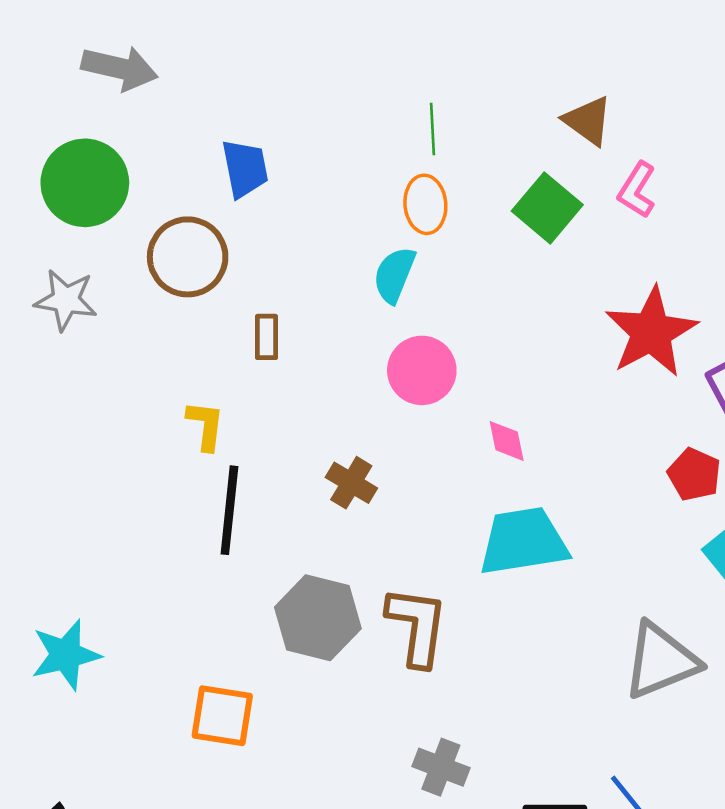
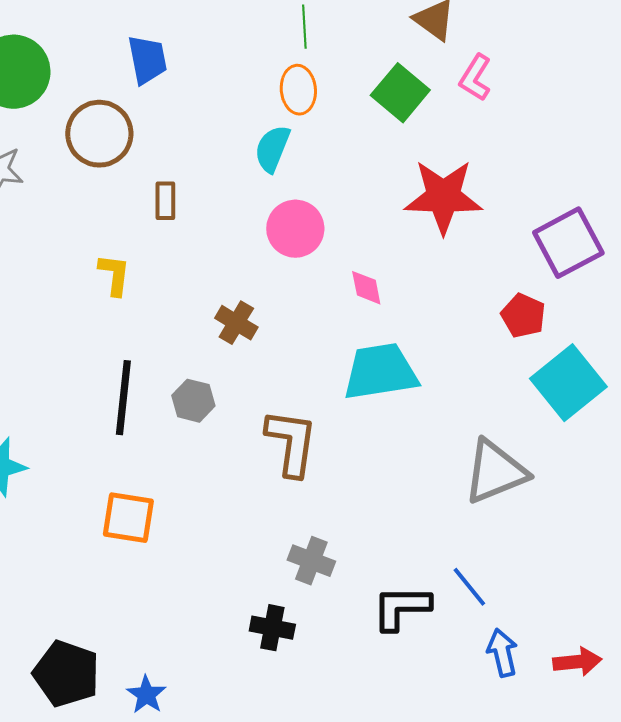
red star: (651, 332) -> (443, 197), moved, turned 30
black line: (229, 510) -> (123, 398), moved
gray hexagon: (318, 618) -> (193, 401), moved, size x0.6

